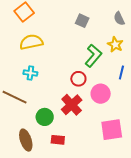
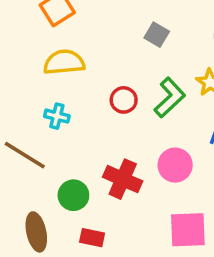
red circle: (78, 79) -> (124, 100), moved
red cross: (72, 105) -> (123, 179), turned -30

